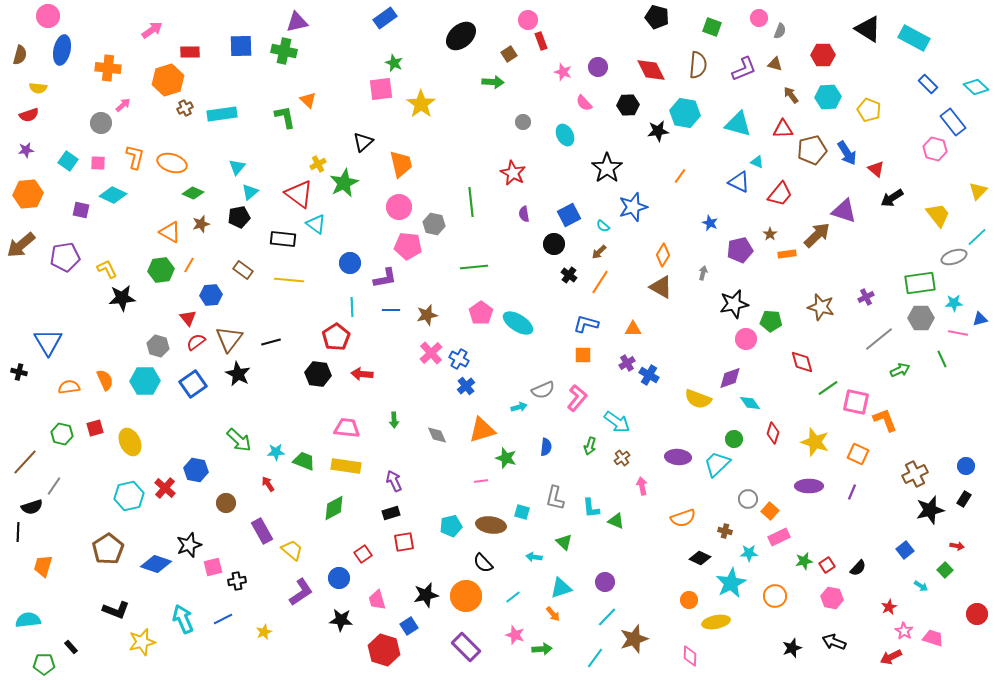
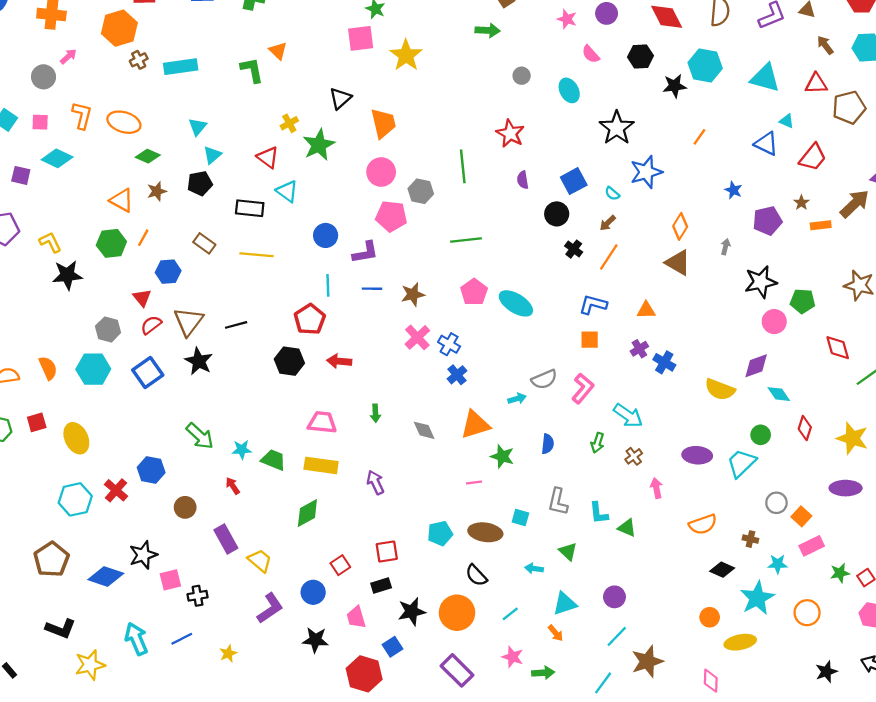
red triangle: (299, 194) -> (268, 157), size x0.7
black rectangle: (391, 513) -> (381, 586), moved

